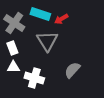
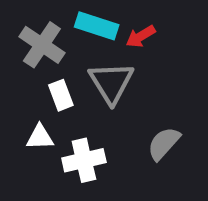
white rectangle: (12, 48) -> (61, 95), moved
white cross: (34, 78) -> (84, 160), turned -30

